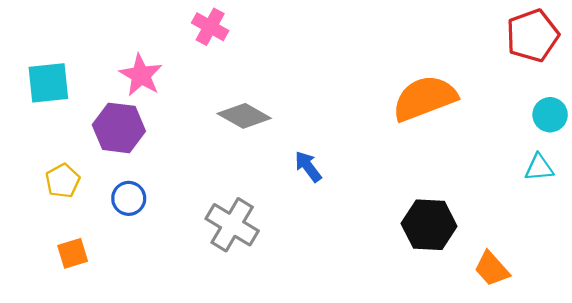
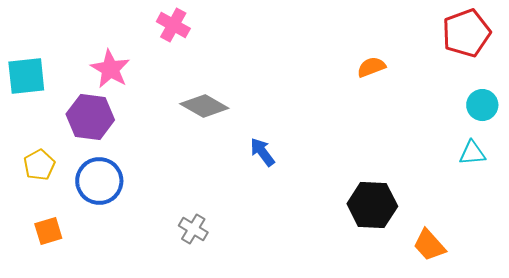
orange semicircle: (425, 98) -> (371, 67), moved, size x0.5
blue circle: (129, 198) -> (99, 181), size x1.5
gray cross: (232, 225) -> (193, 229), moved, size x0.6

